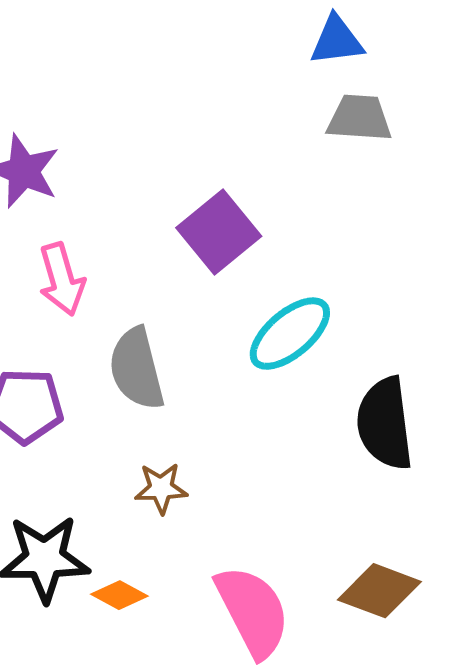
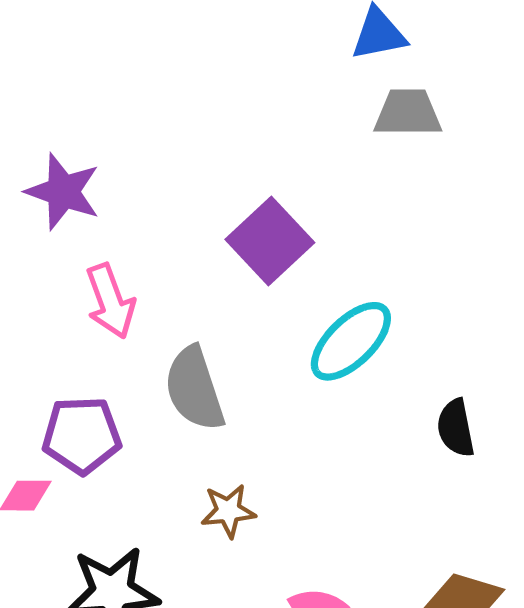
black semicircle: (385, 424) -> (456, 428), size x0.6

